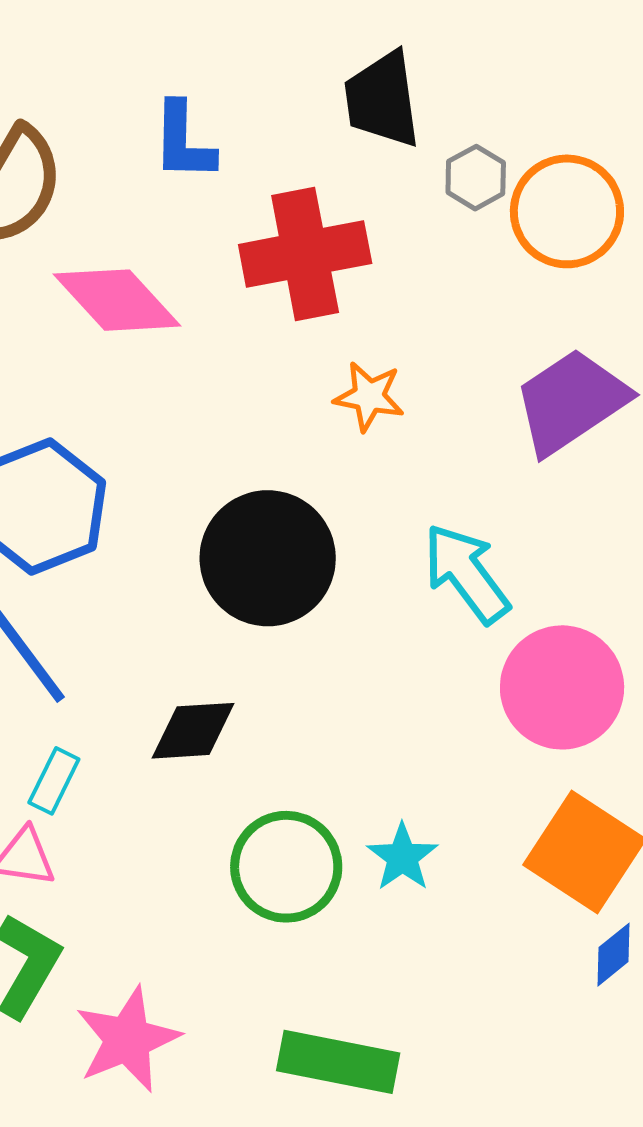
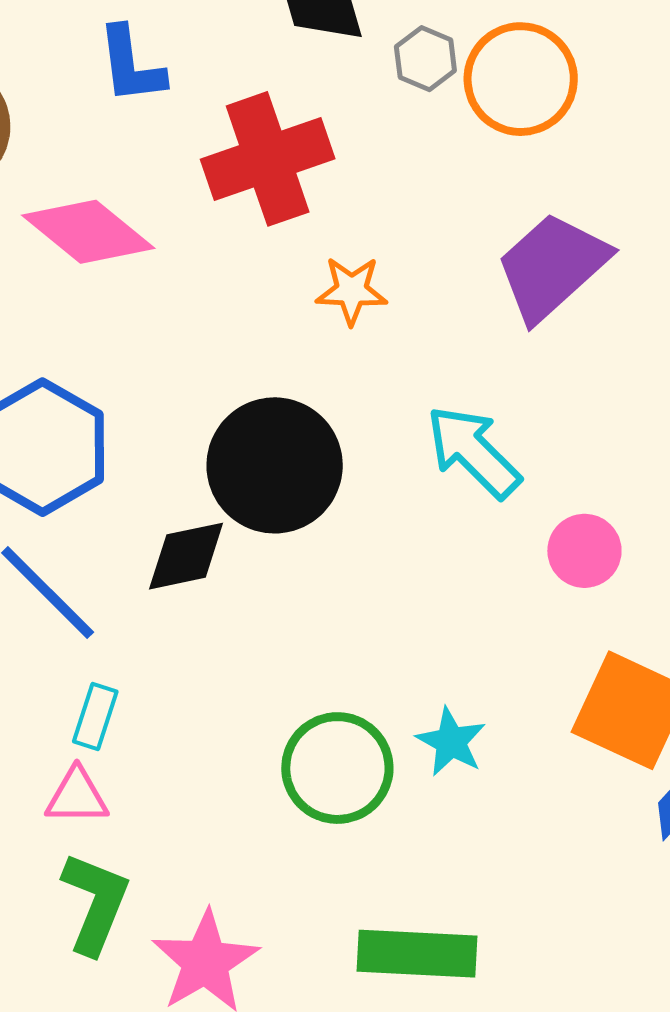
pink circle: (562, 687) -> (584, 551), size x0.6
black diamond: (193, 731) -> (186, 556), moved

